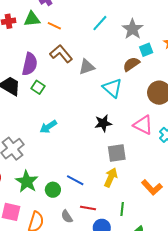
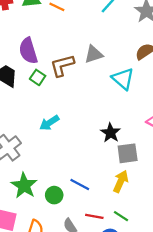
brown L-shape: (61, 54) -> (62, 65), moved, turned -65
purple semicircle: (30, 64) -> (28, 51), turned 150
black star: (103, 123) -> (111, 133), moved, turned -30
green line: (122, 209) -> (121, 216), moved, turned -64

